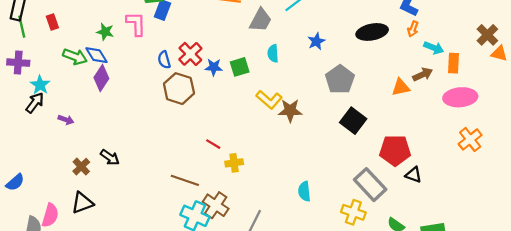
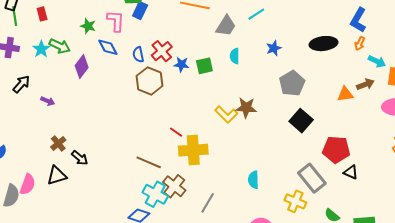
blue diamond: (96, 55) -> (108, 47), moved
cyan star: (40, 85) -> (41, 49), moved
yellow L-shape: (269, 100) -> (226, 114), moved
black arrow: (110, 157) -> (80, 158), moved
yellow cross: (234, 163) -> (193, 150), size x1.8

